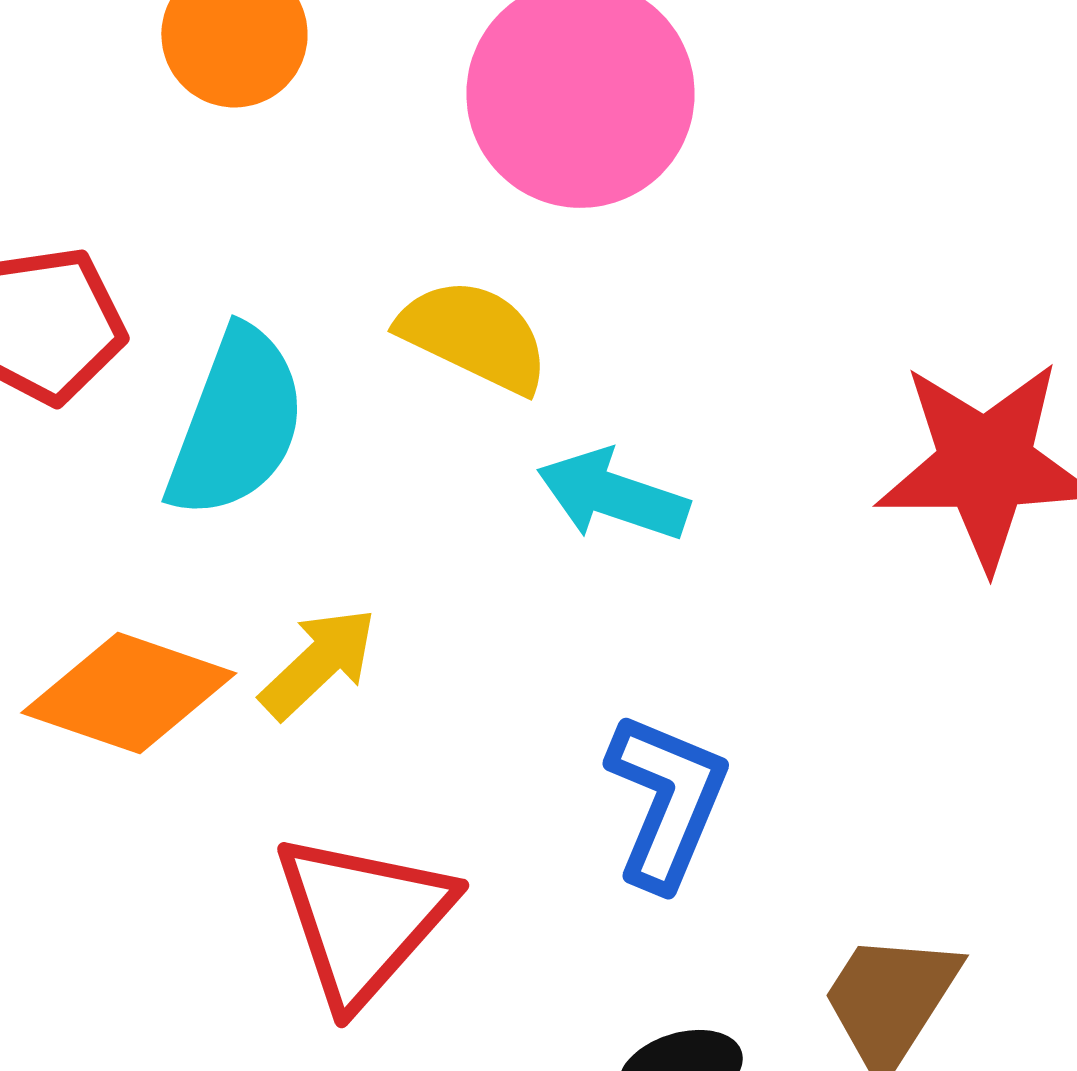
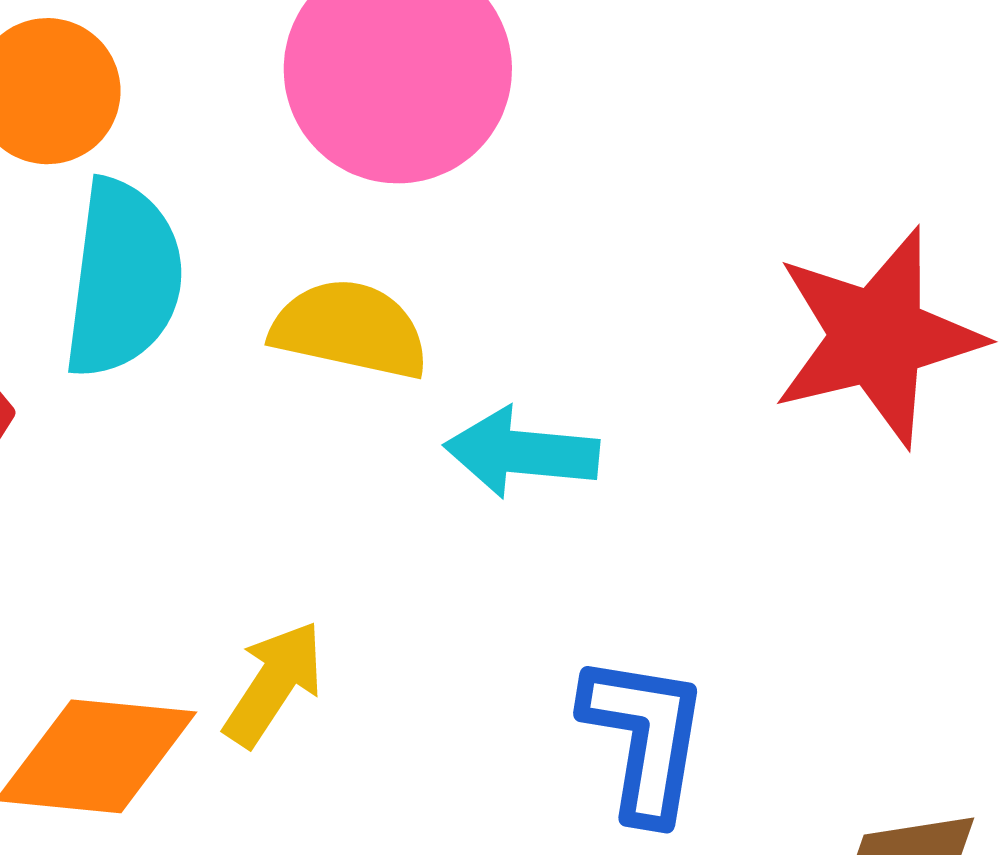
cyan semicircle: (236, 423) -> (123, 279), moved

